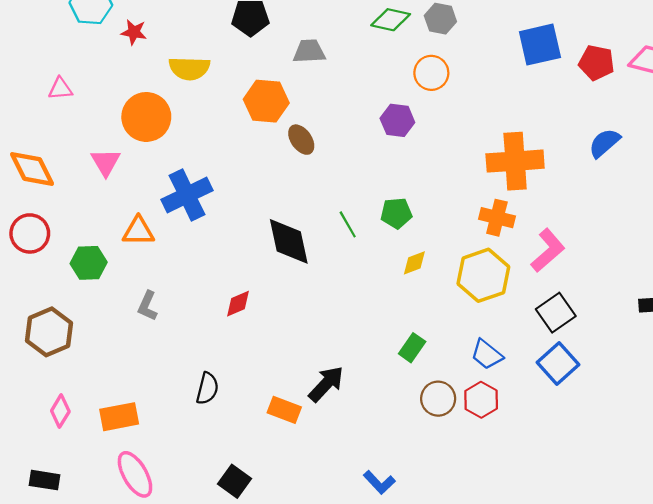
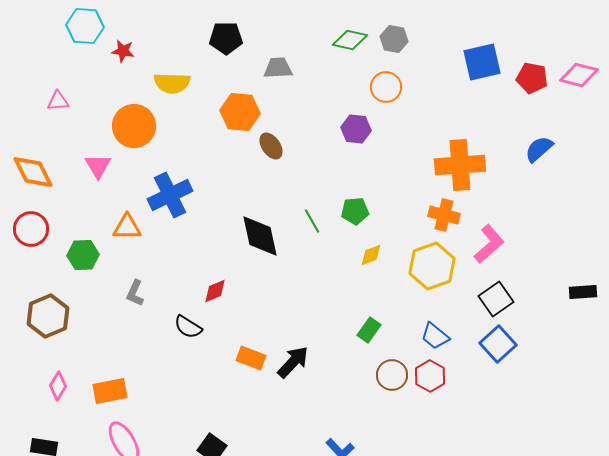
black semicircle: (207, 388) -> (188, 327), moved, turned 108
orange rectangle: (284, 410) -> (251, 358), moved

